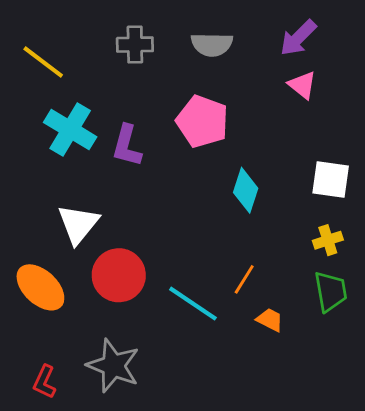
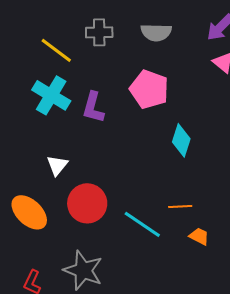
yellow line: (43, 62) -> (56, 50), moved
white triangle: (78, 224) -> (57, 165), size x0.7
orange line: (244, 279) -> (180, 206), turned 55

